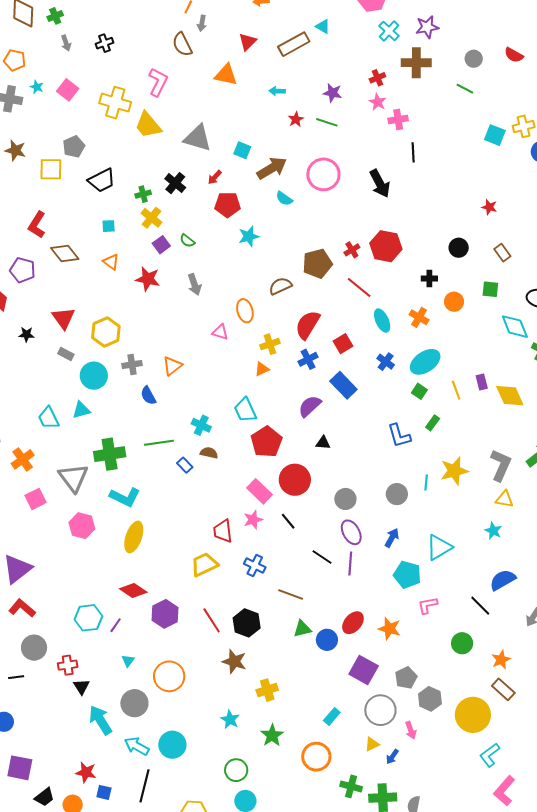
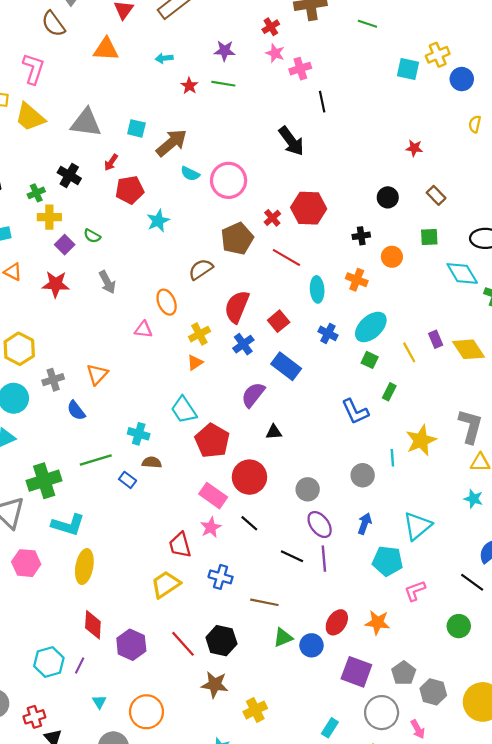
pink circle: (323, 174) -> (229, 180), moved
yellow cross: (151, 218) -> (49, 217), turned -30
cyan ellipse: (382, 321) -> (317, 289), turned 30
red diamond: (133, 591) -> (93, 625), turned 68

